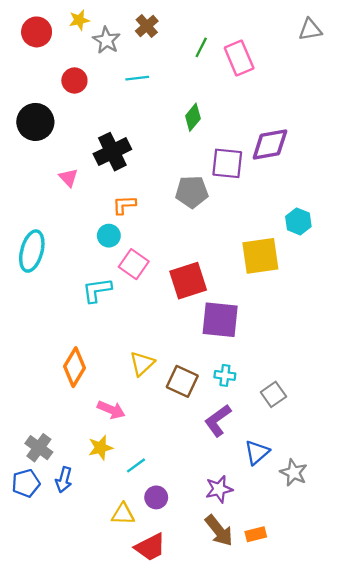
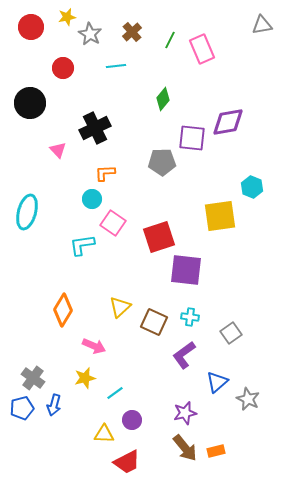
brown cross: (147, 26) -> (132, 32), moved

